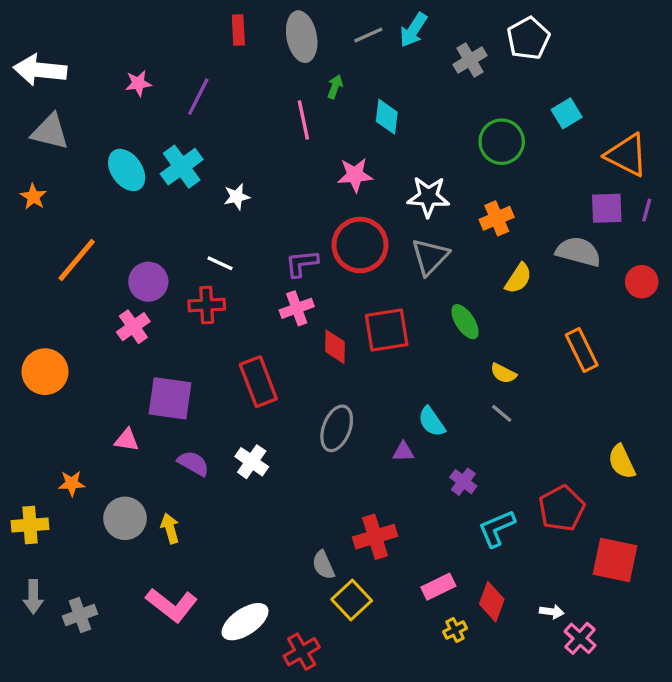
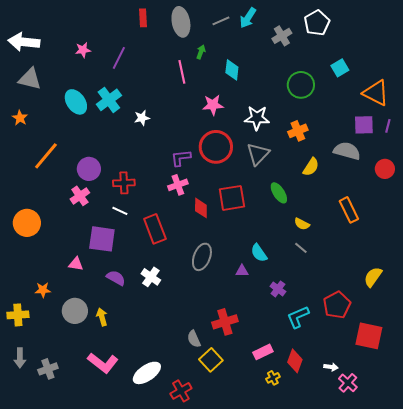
white line: (220, 263) -> (120, 211), moved
yellow semicircle: (622, 462) -> (373, 277), turned 60

